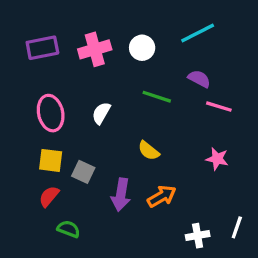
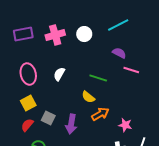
green line: (157, 97) -> (98, 78), moved
pink star: (217, 159) -> (125, 125), moved
yellow square: (51, 160) -> (28, 103), turned -35
gray square: (83, 172) -> (48, 118), moved
orange arrow: (162, 196) -> (100, 114), moved

